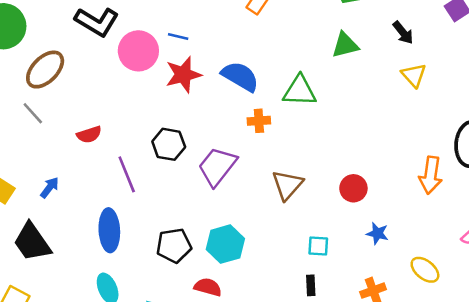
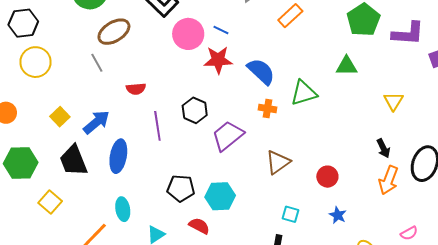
black arrow: (403, 33) -> (383, 148), moved
green triangle: (300, 91) -> (304, 93), turned -32
blue arrow: (50, 188) -> (96, 122), size x1.6
blue ellipse: (109, 230) -> (118, 156), moved

